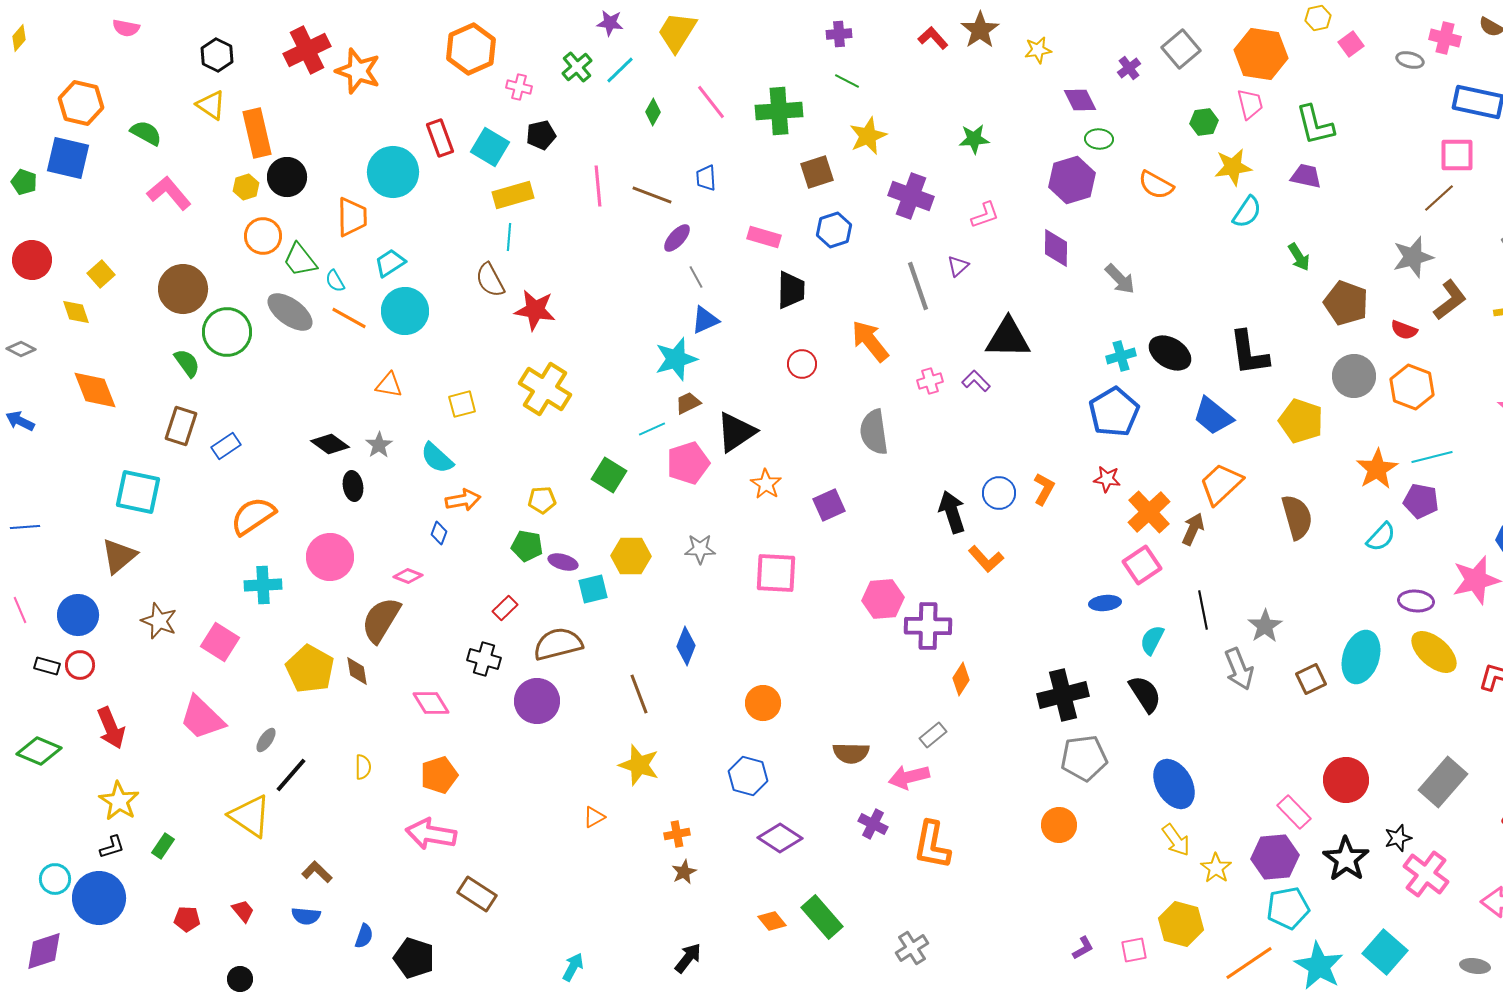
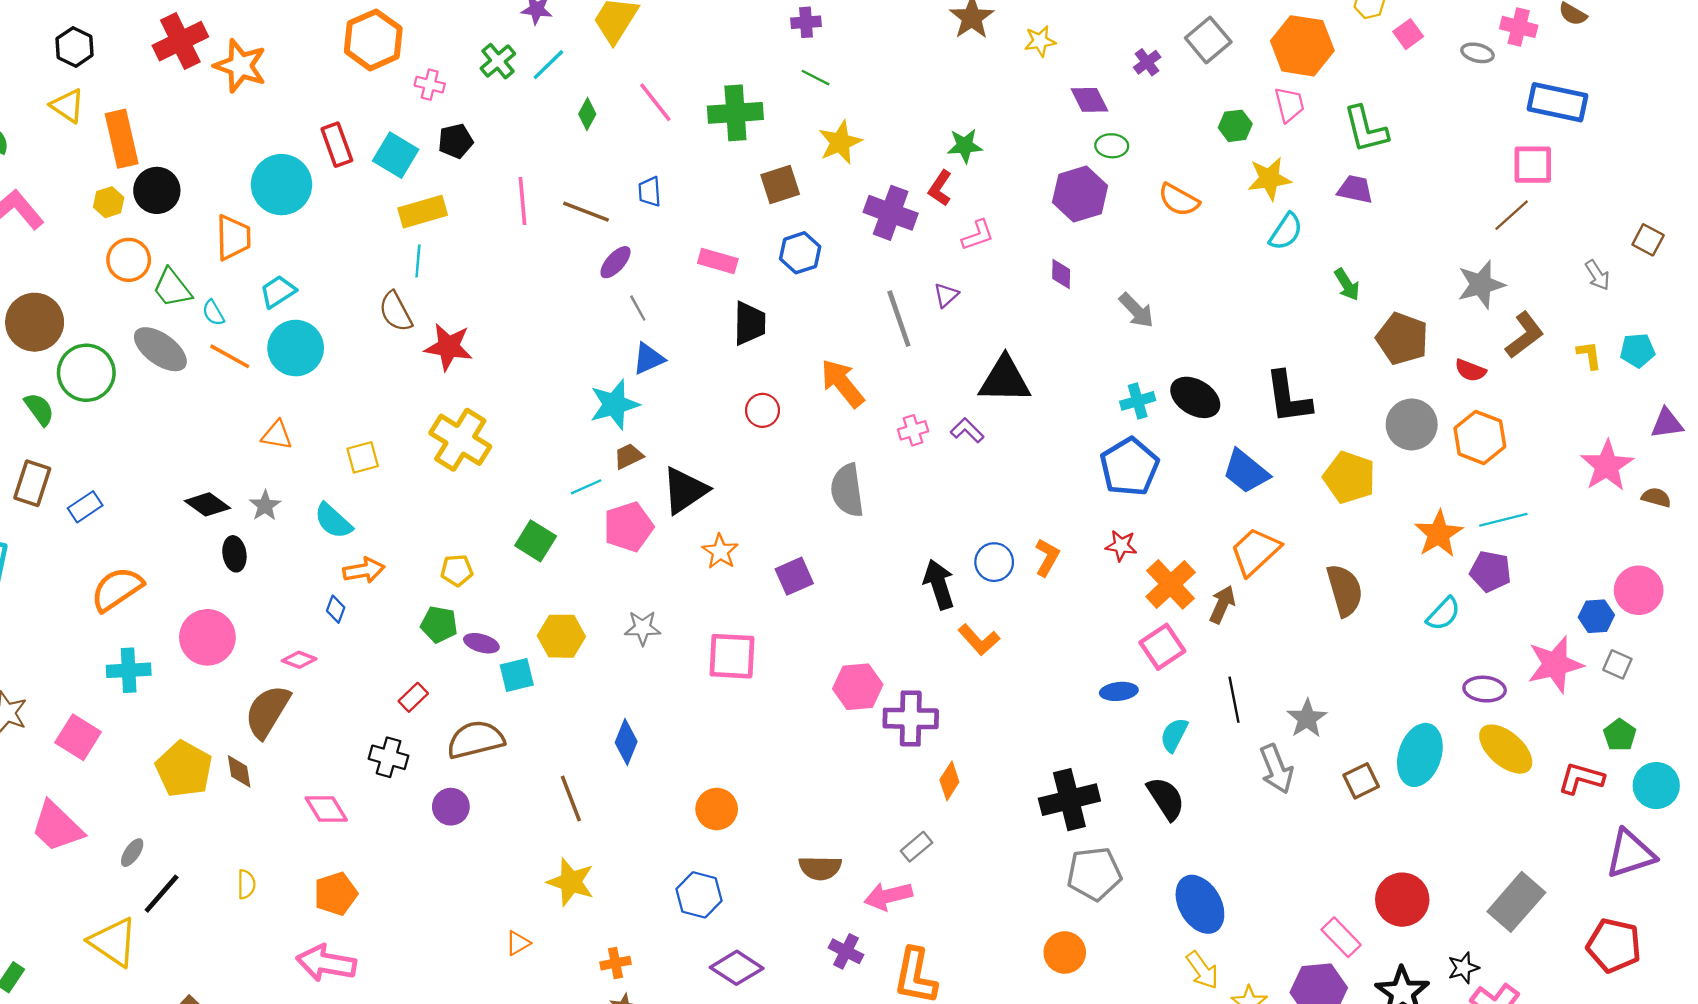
red L-shape: (933, 38) -> (940, 188), moved, turned -104
purple diamond: (1056, 248) -> (1061, 274), size x0.7
purple circle: (537, 701) -> (451, 807), size x0.7

